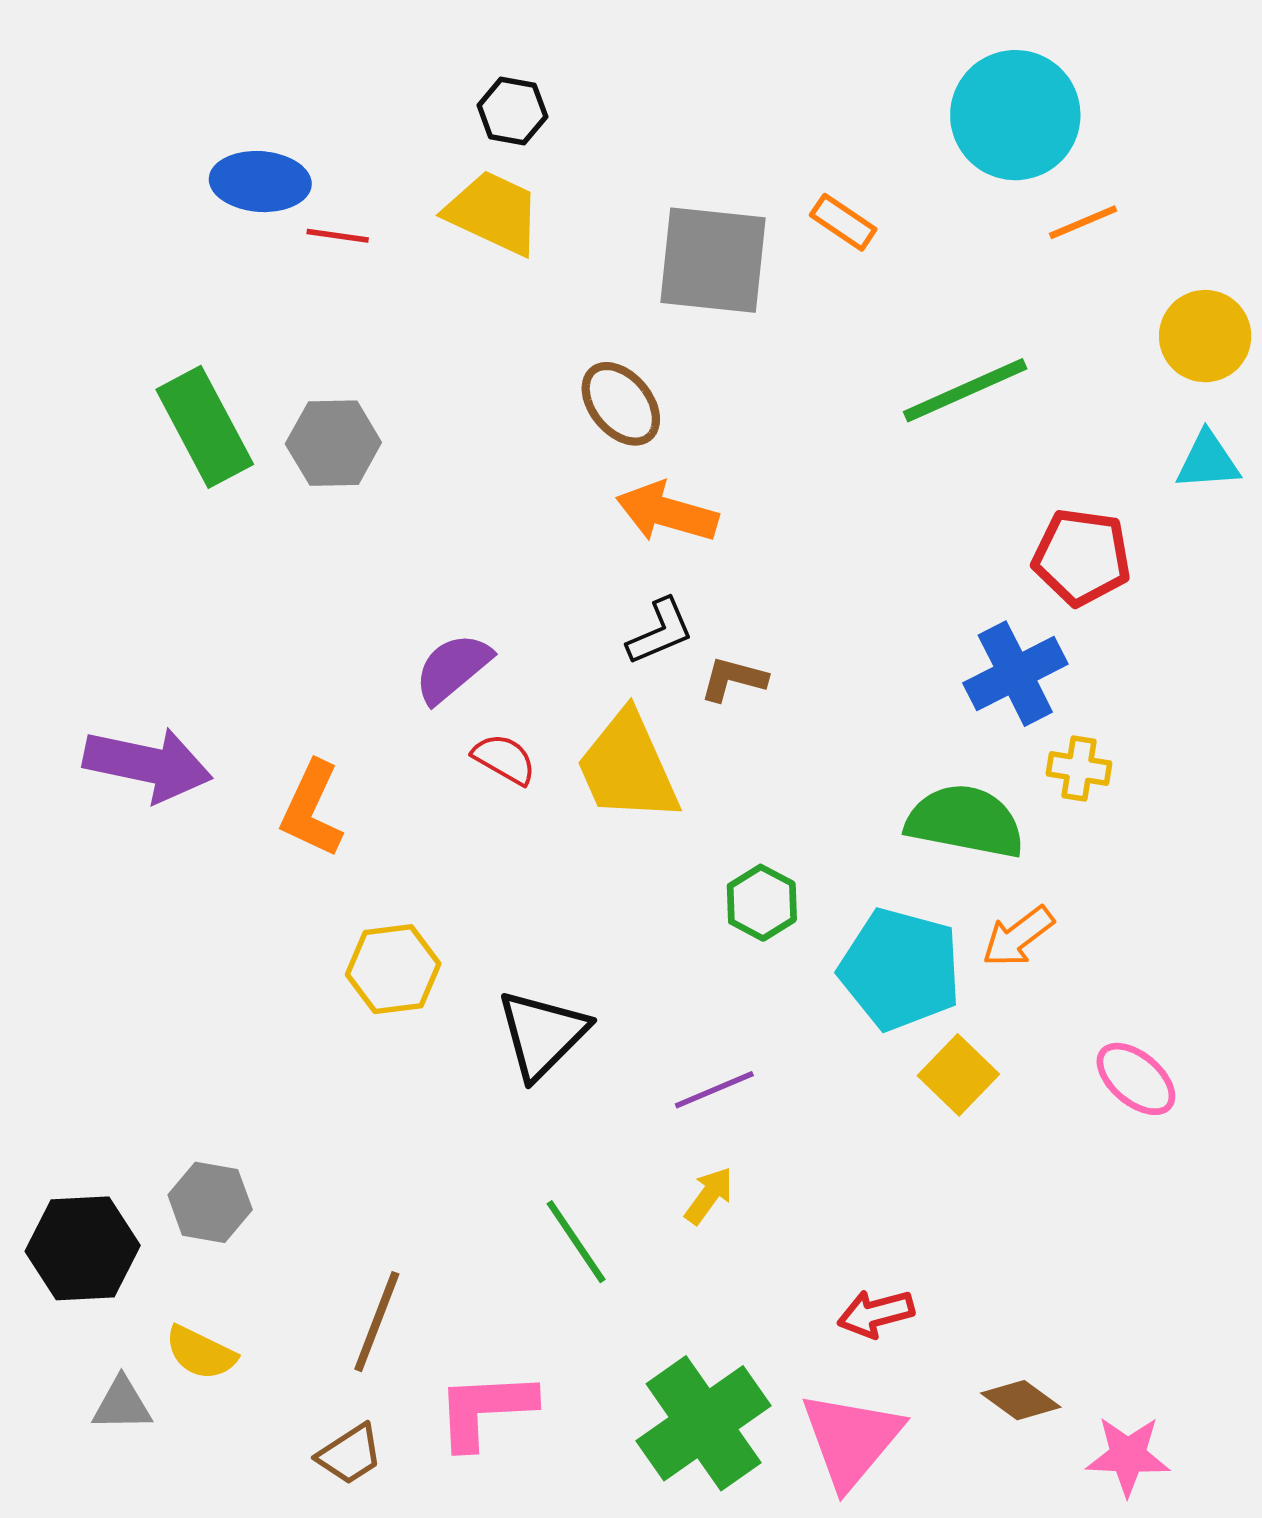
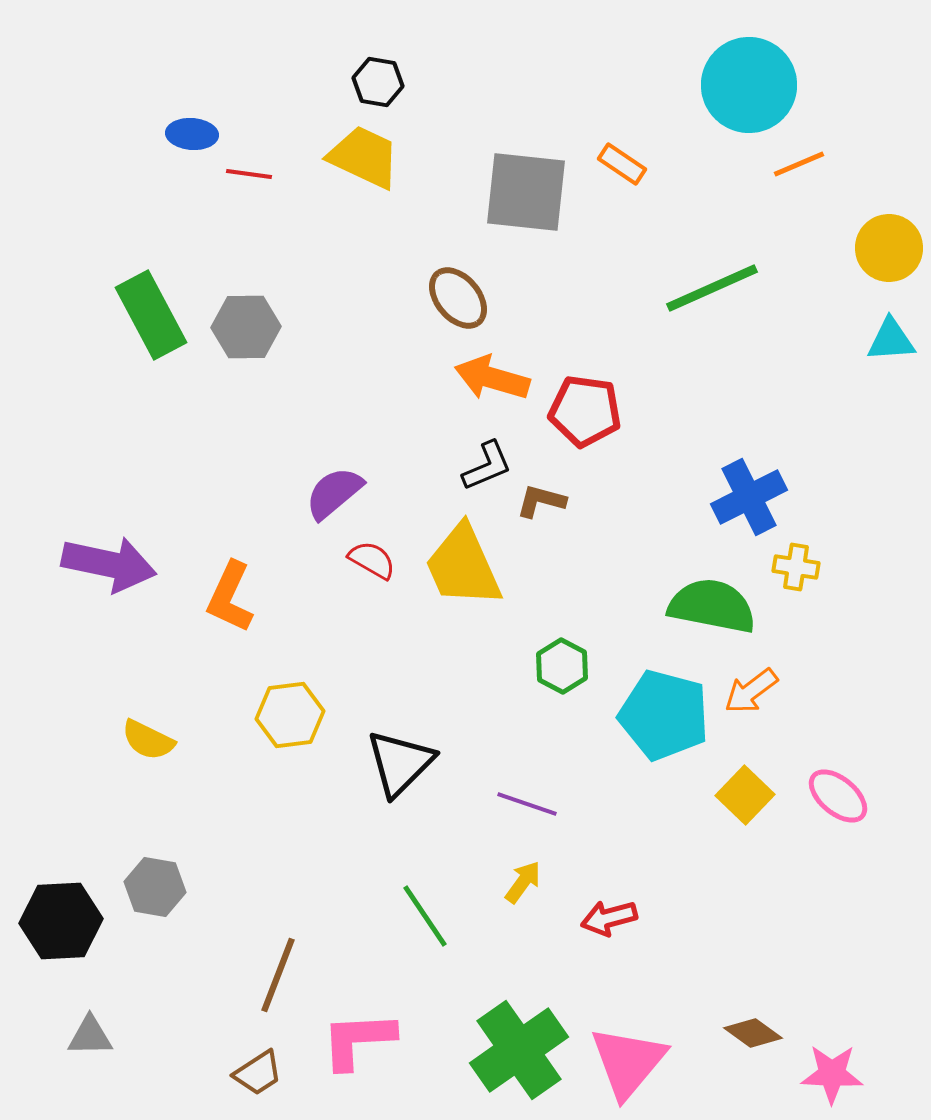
blue ellipse: (260, 182) -> (192, 134), size x0.7
red pentagon: (1082, 557) -> (585, 411), moved
yellow square: (958, 1075) -> (745, 795), moved
purple line: (714, 1090) -> (527, 804), turned 42
red arrow: (876, 1313) -> (609, 918), moved
yellow semicircle: (201, 1353) -> (148, 740), moved

